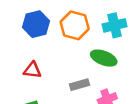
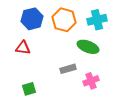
red triangle: (32, 70) -> (23, 48), moved

